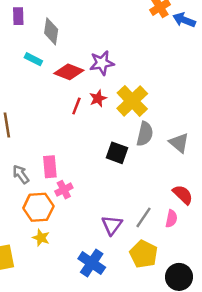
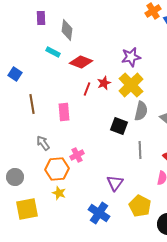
purple star: (102, 63) -> (131, 57), moved
pink rectangle: (50, 167) -> (64, 112), moved
gray line: (144, 217) -> (140, 150), moved, turned -36

